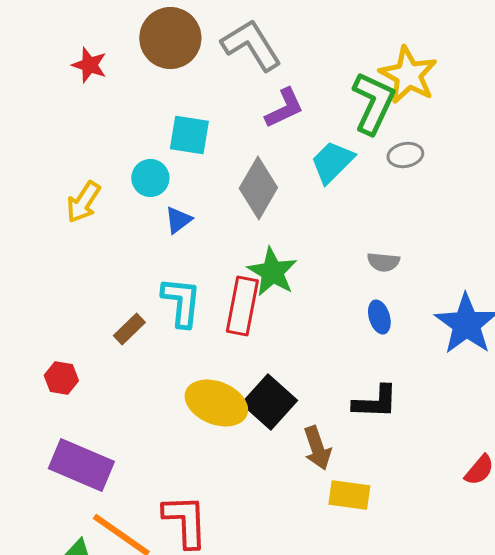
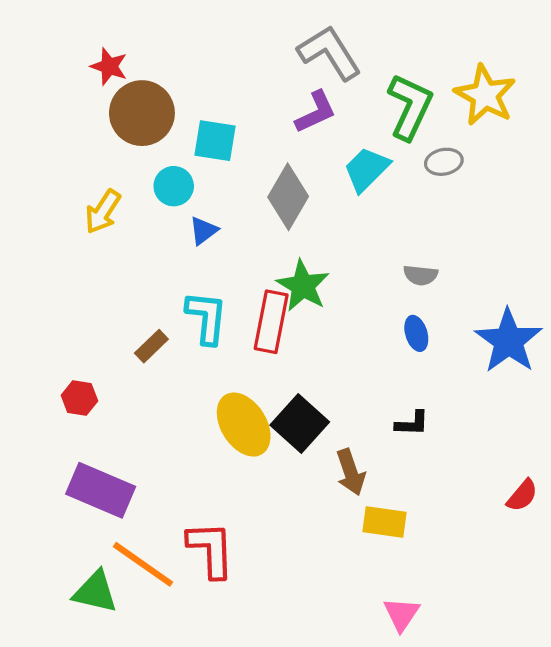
brown circle: (170, 38) -> (142, 113), moved
gray L-shape: (251, 45) -> (329, 53), moved
yellow star: (408, 75) -> (485, 95), moved
black L-shape: (375, 402) -> (412, 423), size x0.7
yellow ellipse: (216, 403) -> (244, 425), turned 36

